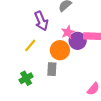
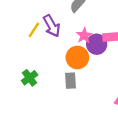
yellow line: (30, 45) -> (34, 30), moved
green cross: (26, 78) -> (30, 78), moved

